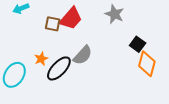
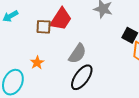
black ellipse: (59, 68) -> (82, 77), moved

